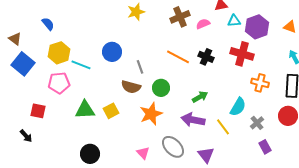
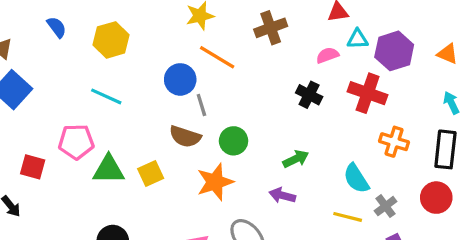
pink semicircle: (203, 24) -> (327, 55), moved
blue circle: (112, 52) -> (180, 79), moved
yellow hexagon: (59, 53) -> (111, 40), moved
orange line: (178, 57) -> (217, 57), moved
pink pentagon: (59, 83) -> (76, 142), moved
cyan semicircle: (238, 107) -> (356, 178), turned 114
purple arrow: (193, 120) -> (282, 195), size x0.7
yellow line: (223, 127) -> (348, 217), moved, turned -42

